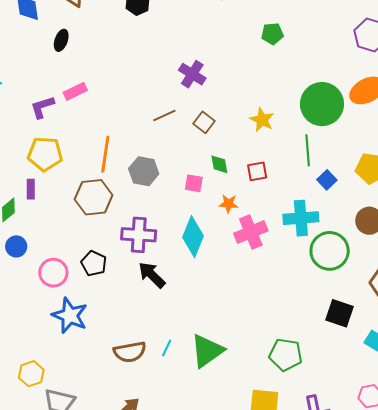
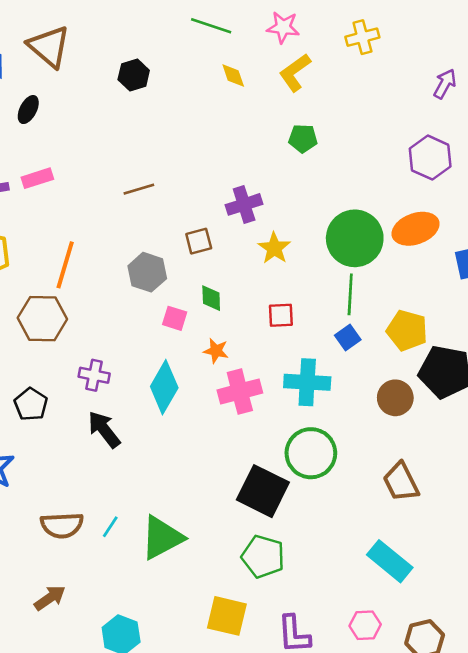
purple cross: (192, 74) -> (244, 204), moved, turned 32
brown line: (164, 115) -> (139, 189), moved
brown square: (204, 122) -> (199, 241), turned 30
green line: (308, 150) -> (350, 294), moved
gray hexagon: (144, 171) -> (147, 272), moved
red square: (257, 171) -> (281, 315), moved
purple cross: (139, 235) -> (94, 375), size x0.7
green circle: (330, 251) -> (311, 453), moved
black square: (339, 313) -> (263, 491), moved, size x1.4

